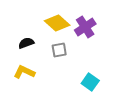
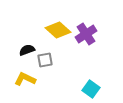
gray square: (59, 50) -> (45, 60), moved

